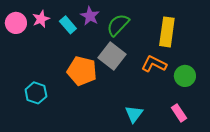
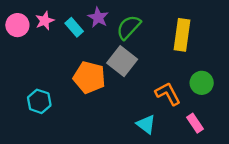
orange L-shape: (154, 64) -> (168, 94), moved, turned 35
cyan triangle: (134, 114) -> (146, 124), turned -30

